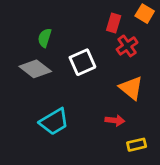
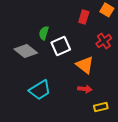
green semicircle: (45, 38) -> (44, 33), moved
red cross: (127, 46) -> (104, 41), moved
orange triangle: (131, 88) -> (85, 65), moved

